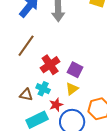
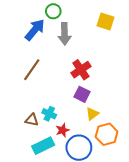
red cross: (50, 65) -> (81, 70), moved
yellow triangle: (72, 89) -> (92, 114), moved

